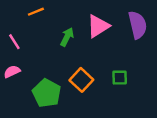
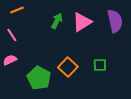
orange line: (36, 12) -> (17, 10), moved
green arrow: (67, 37) -> (57, 21), moved

